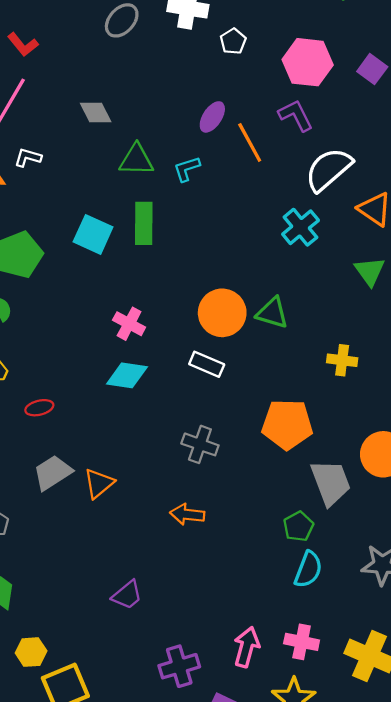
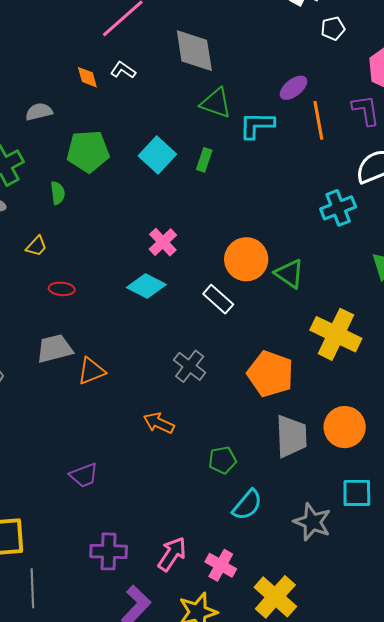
gray diamond: (96, 112) -> (194, 51), size x1.6
cyan L-shape: (187, 169) -> (257, 125), size x1.4
green rectangle: (144, 223) -> (204, 160), size x0.6
yellow cross: (342, 360) -> (336, 334), size x1.8
green pentagon: (298, 526) -> (222, 460), moved

